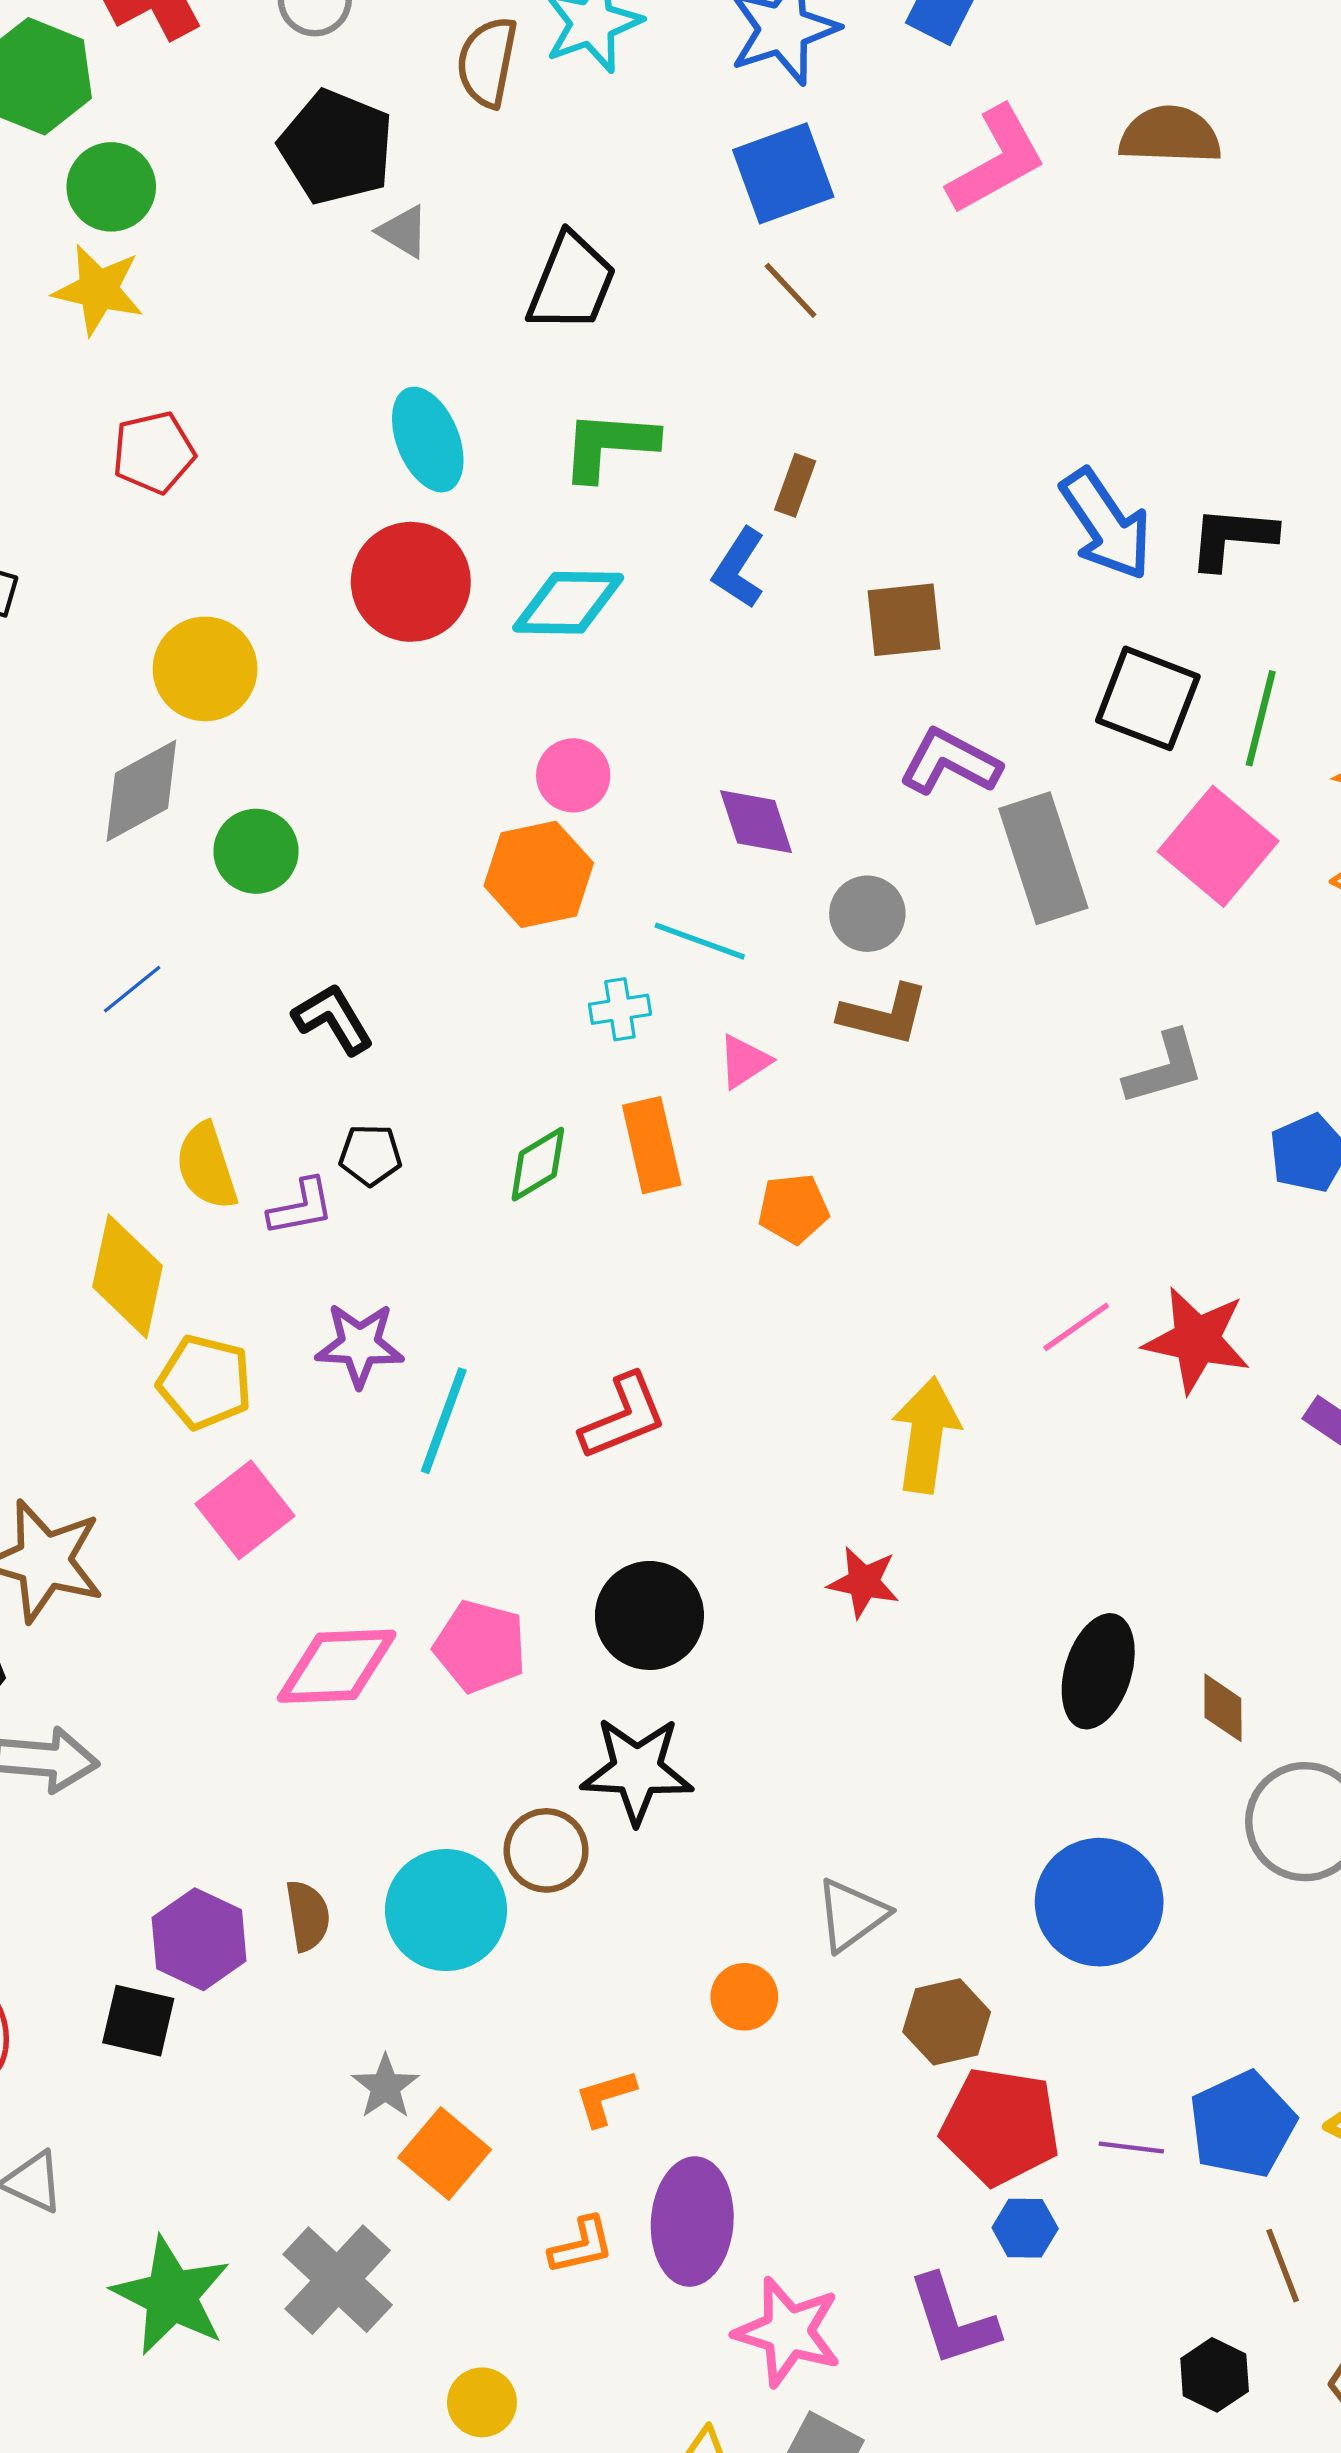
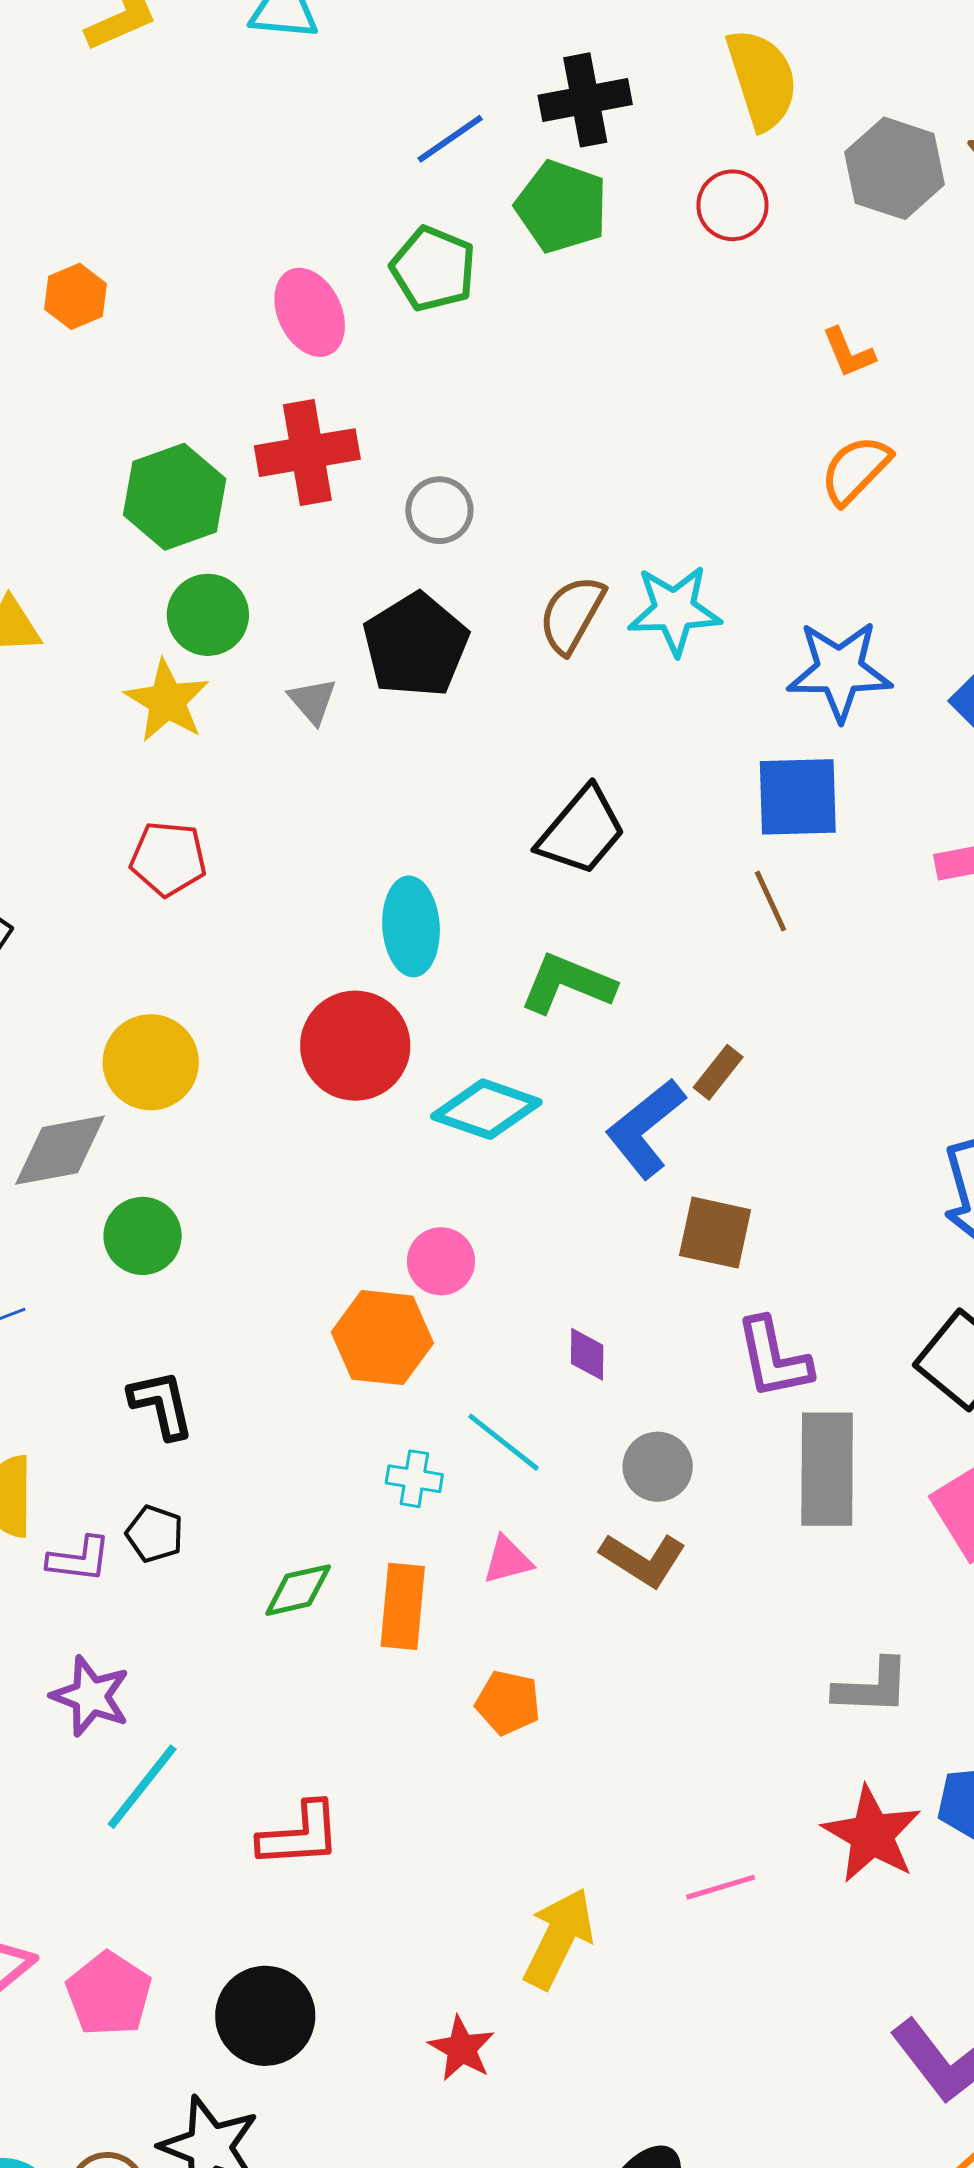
gray triangle: (403, 232) -> (313, 701), moved
blue L-shape: (739, 568) -> (645, 1128), size x1.4
brown square: (904, 620) -> (715, 1233), moved
purple L-shape: (950, 762) -> (773, 1358), turned -148
purple diamond: (756, 822) -> (587, 1354), size x0.7
red star: (1197, 1340) -> (872, 1834), moved

